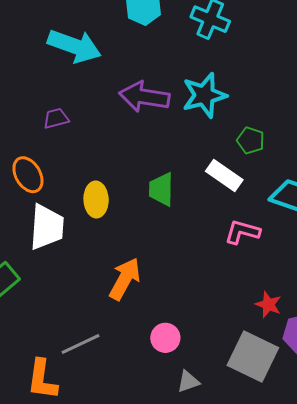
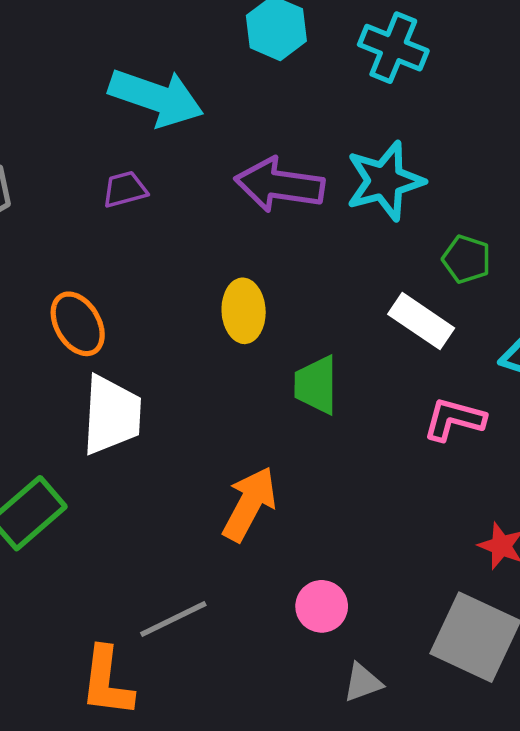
purple trapezoid: (56, 118) -> (125, 189), moved
green trapezoid: (161, 189) -> (316, 385), moved
yellow ellipse: (96, 200) -> (244, 311), moved

